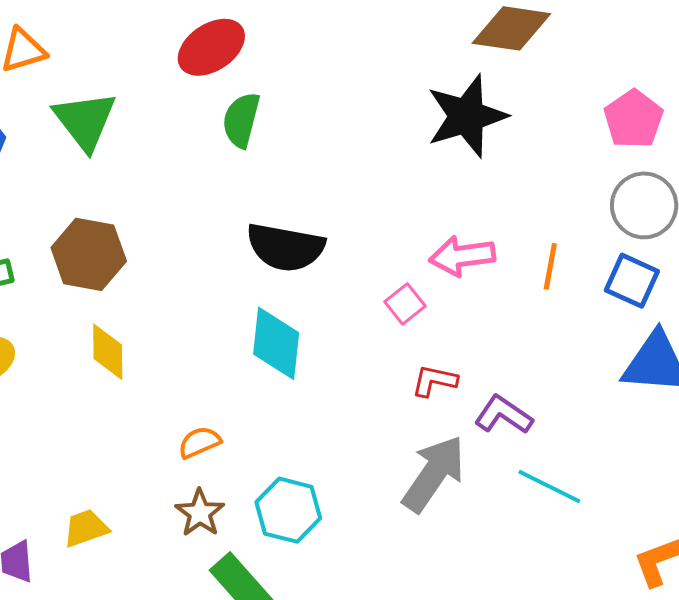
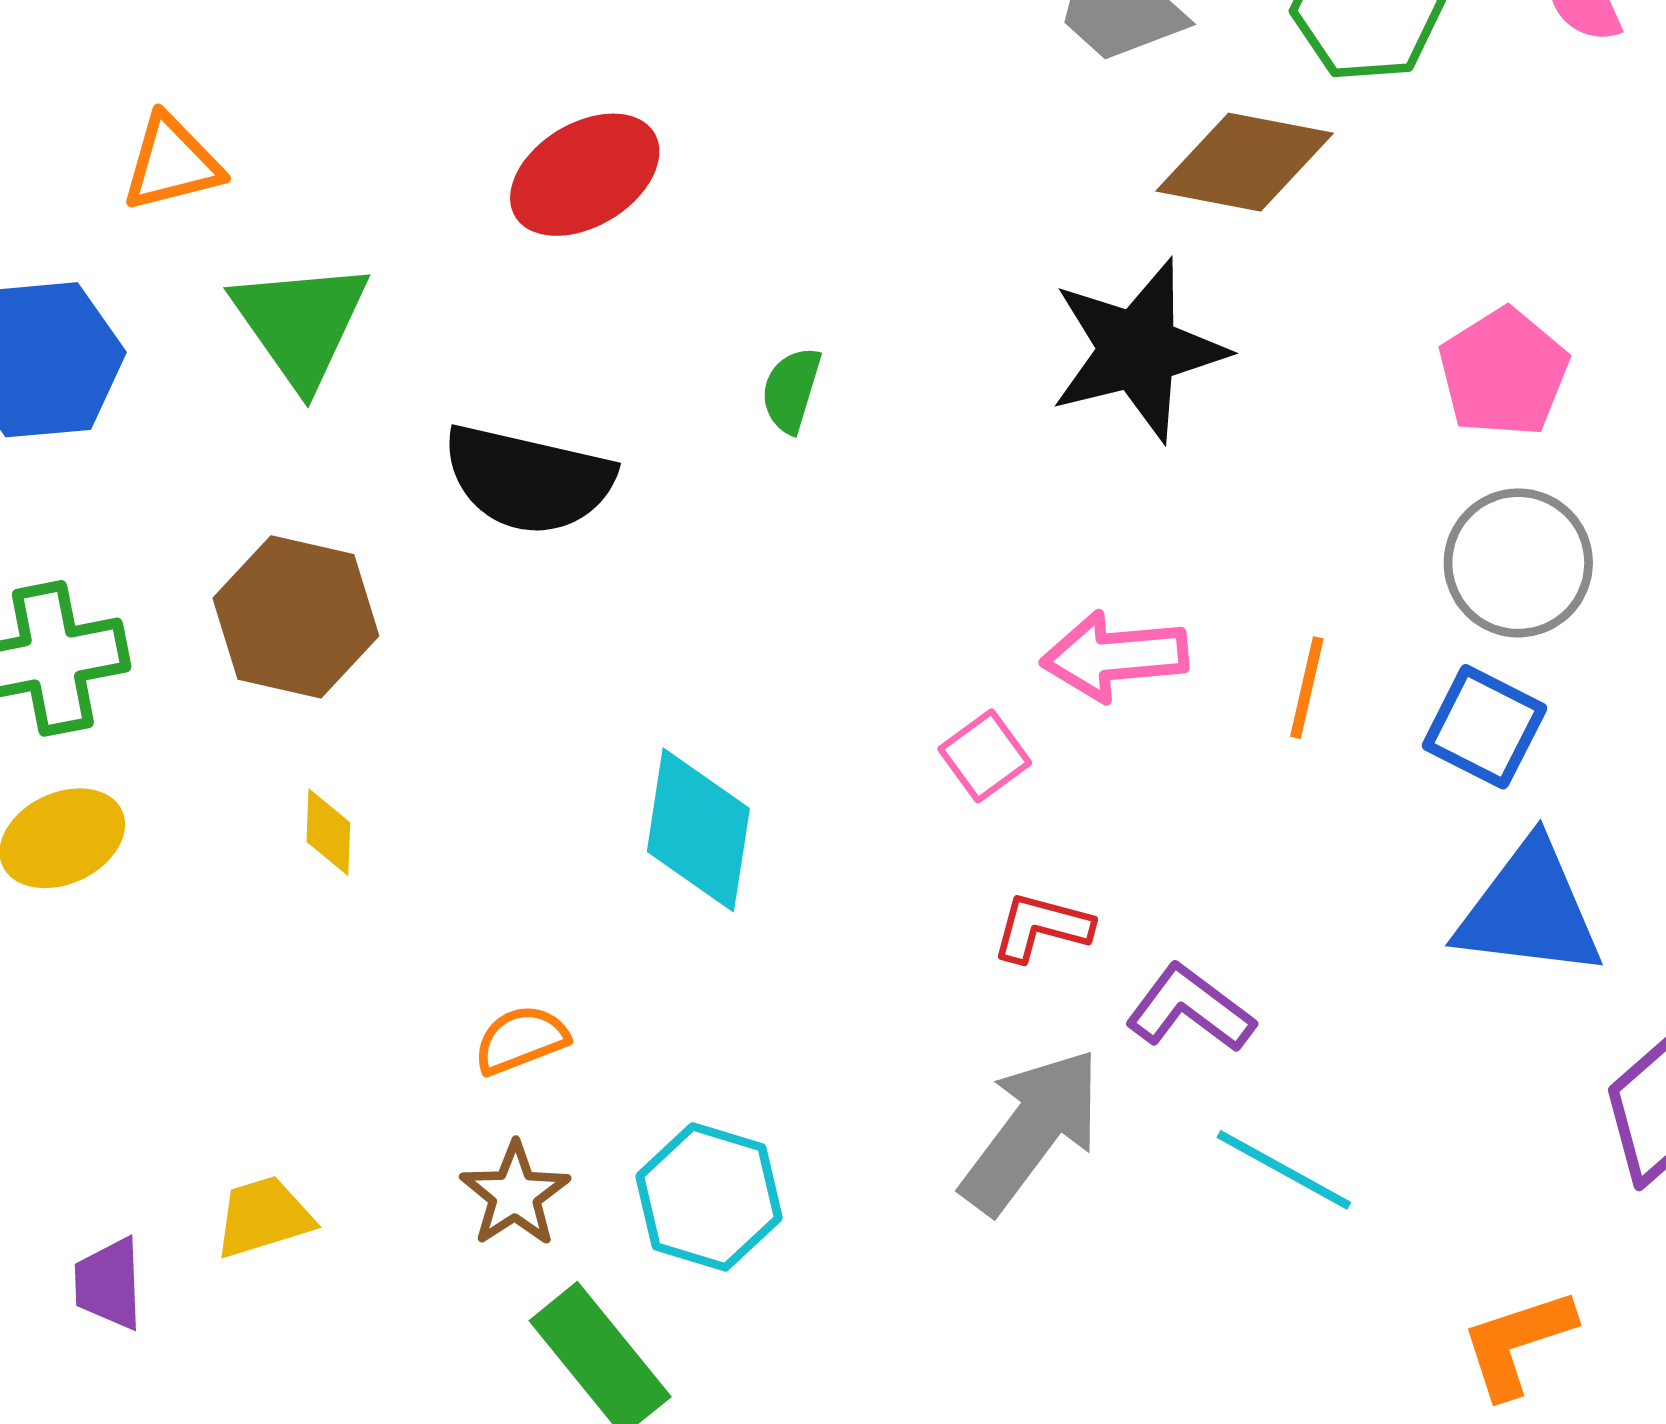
green semicircle: (241, 120) -> (791, 390), moved, size x0.7
black semicircle: (285, 247) -> (528, 479), moved
yellow diamond: (108, 352) -> (328, 832), size x0.7

